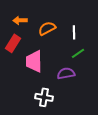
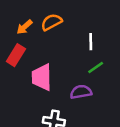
orange arrow: (20, 20) -> (25, 27), turned -40
orange semicircle: (47, 28) -> (51, 22), moved

